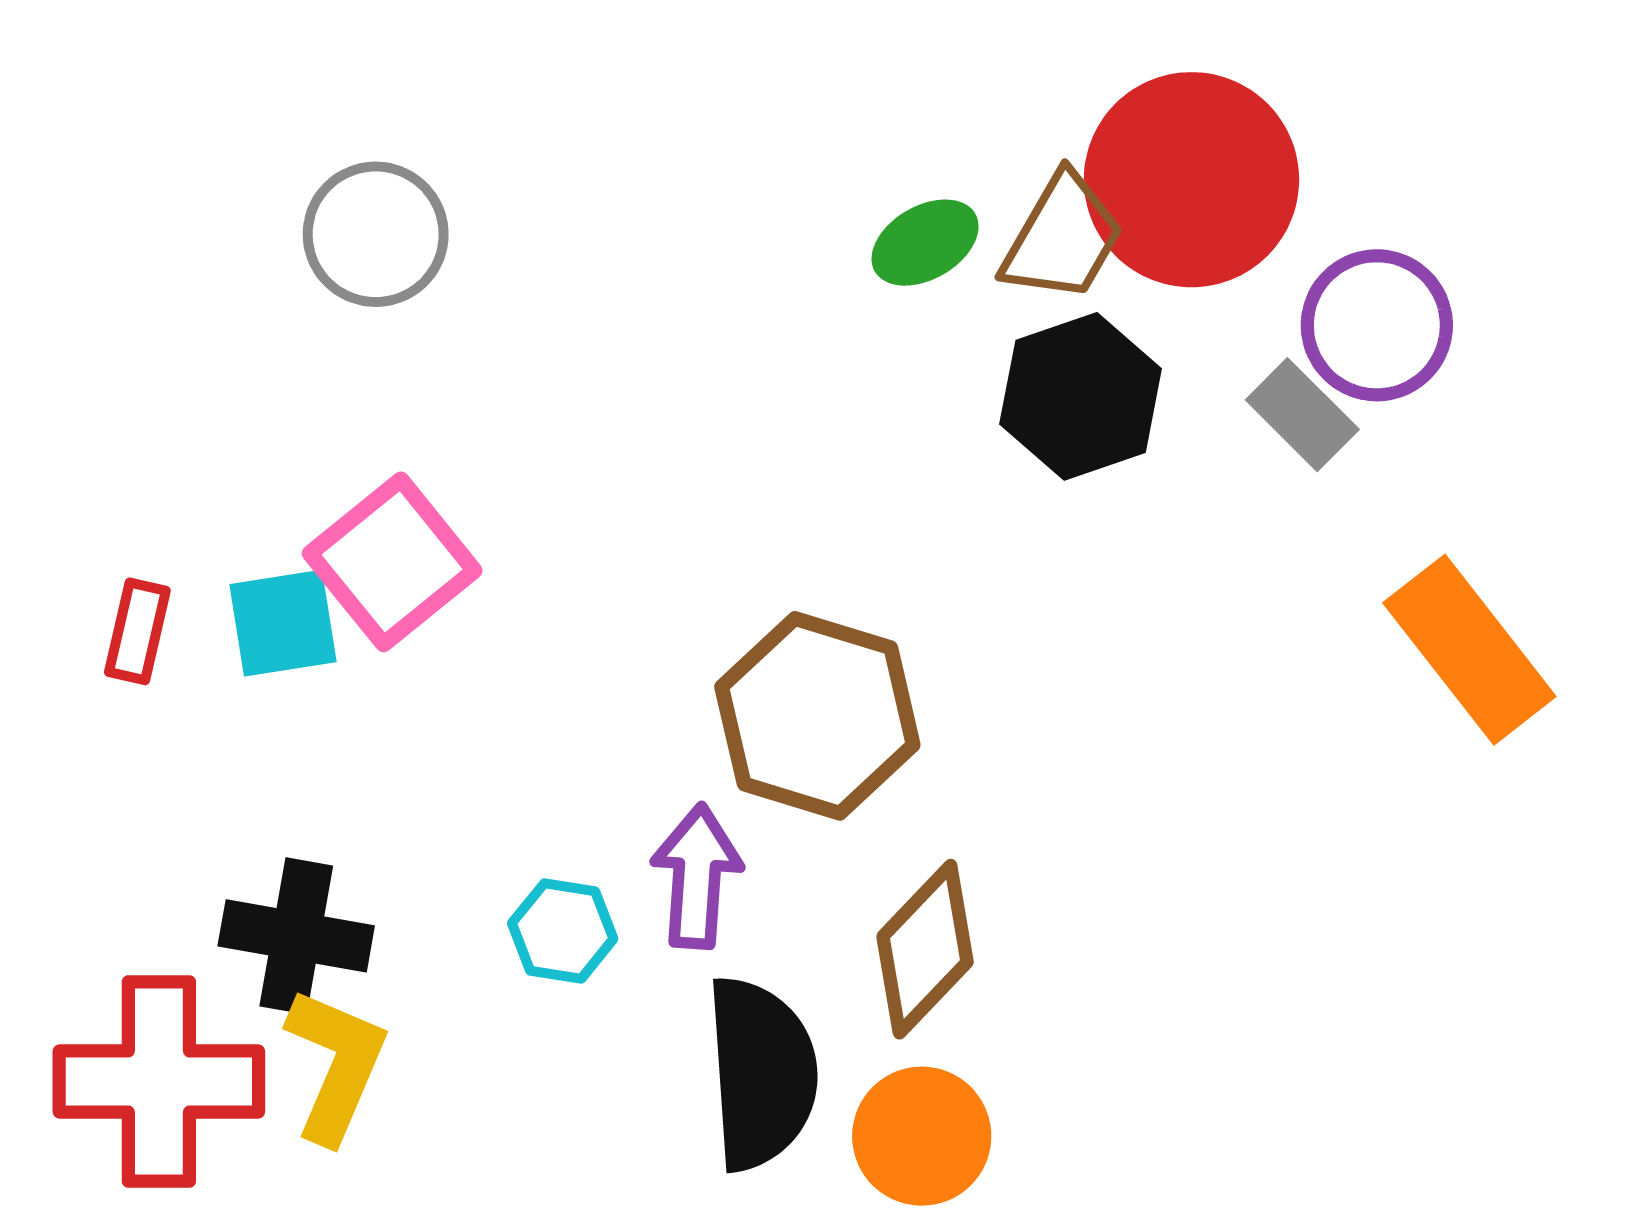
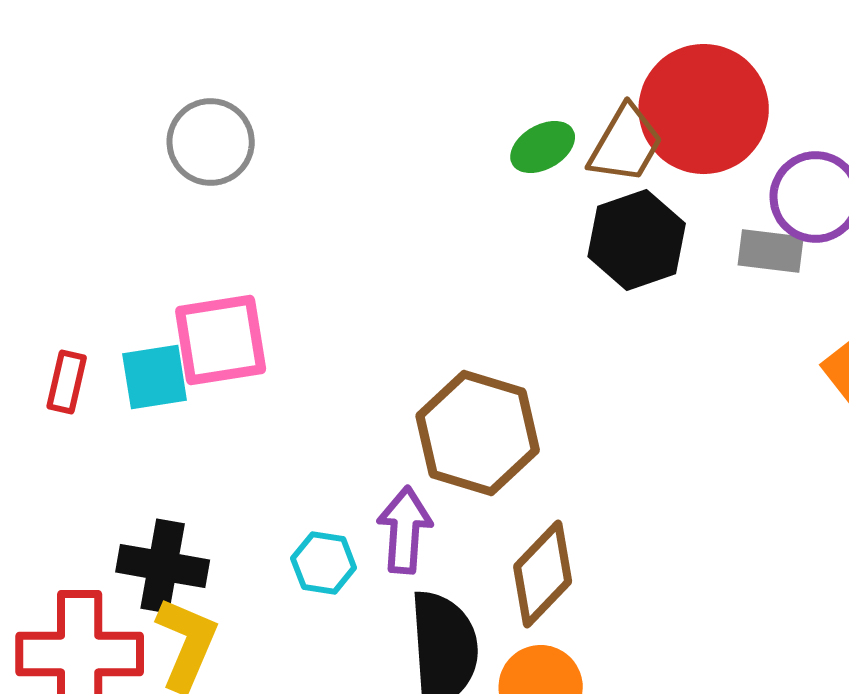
gray rectangle: (1302, 415) -> (771, 251), turned -38
pink square: (392, 562) -> (221, 340), turned 30

